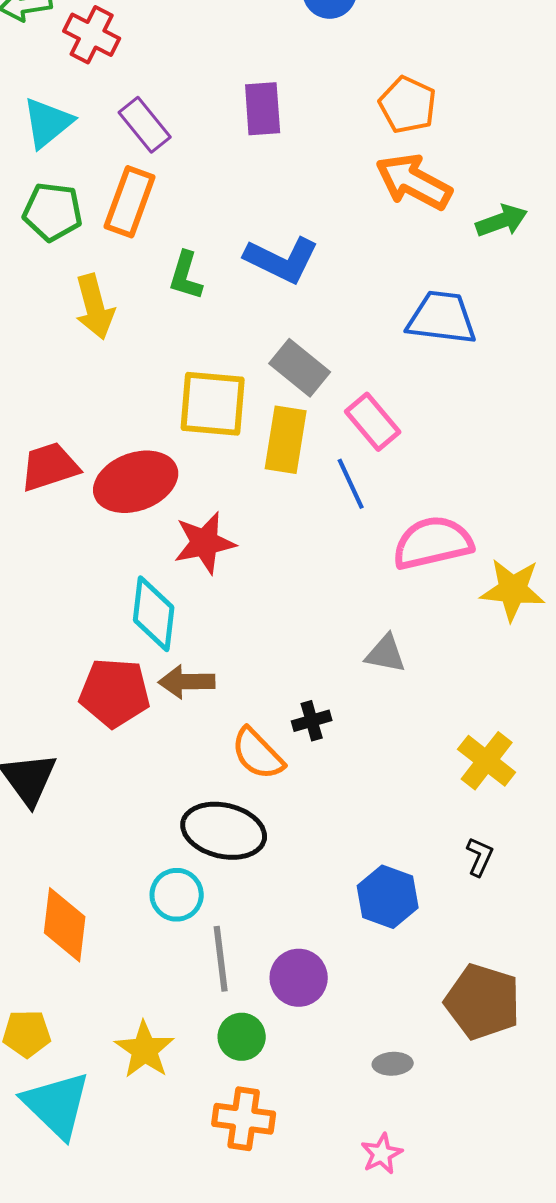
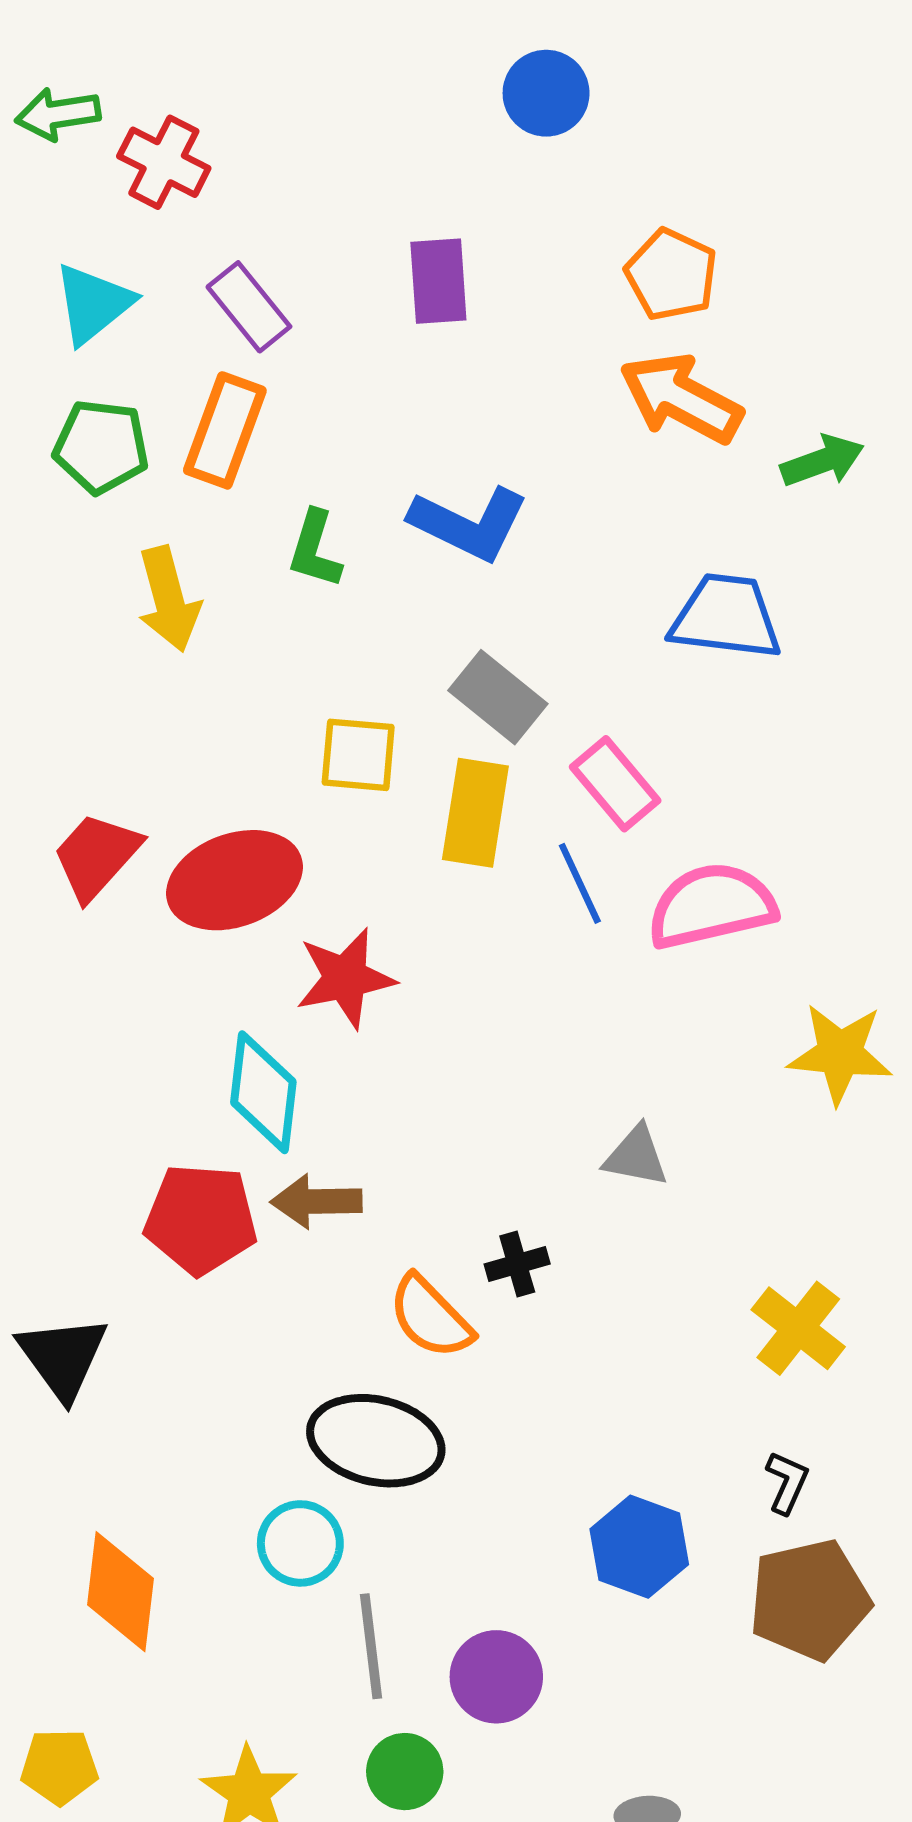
yellow square: (213, 404) -> (358, 755), size x0.7
red trapezoid: (50, 467) -> (96, 856), turned -30
pink semicircle: (433, 543) -> (711, 906), moved
brown pentagon: (483, 1002) -> (809, 1600), moved, turned -30

